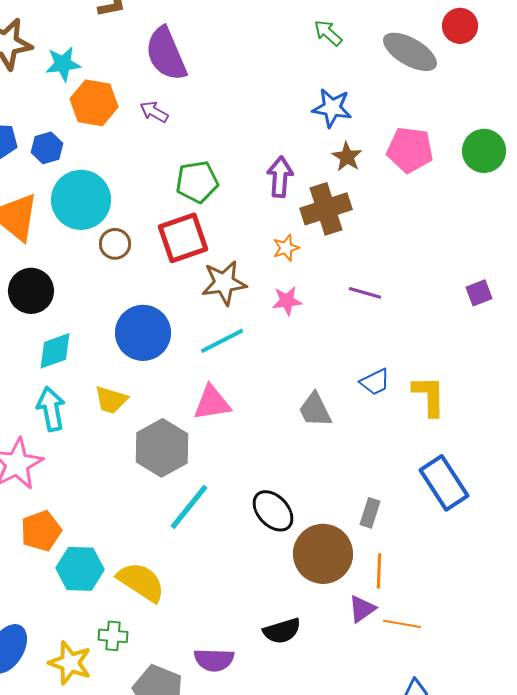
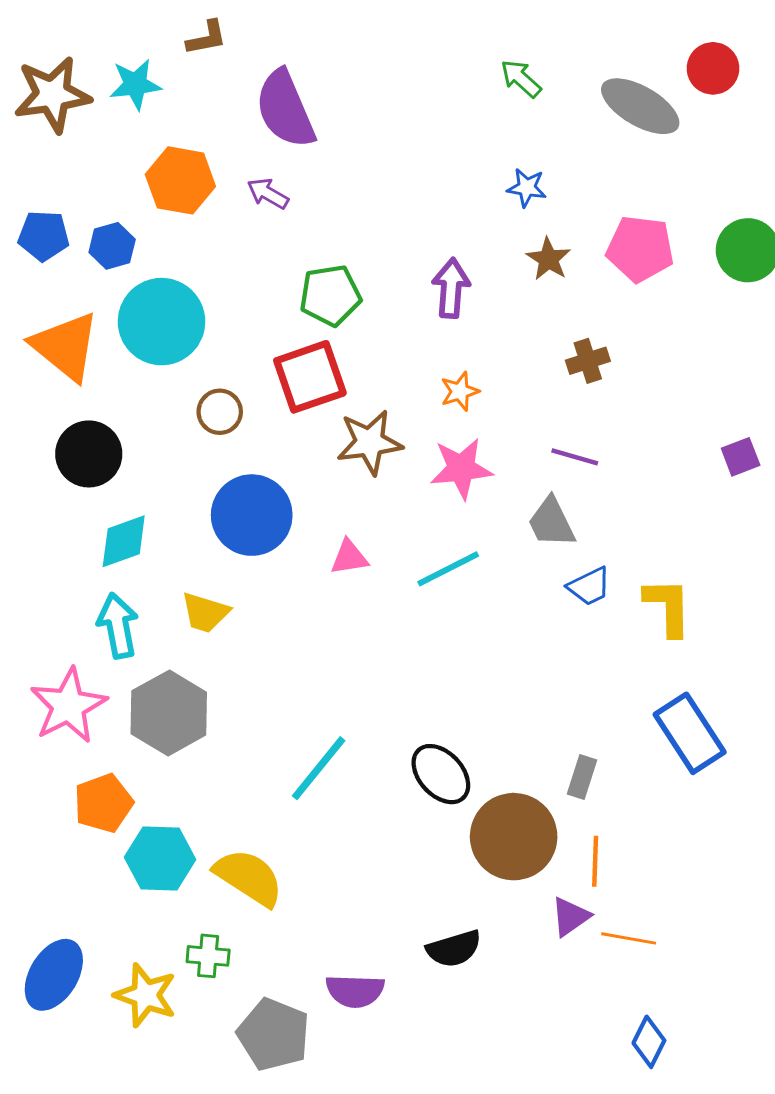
cyan star: (63, 64) -> (135, 84), moved
blue star: (332, 108) -> (527, 188), size x0.7
brown cross: (326, 209) -> (588, 361), moved, size x0.6
brown circle: (115, 244) -> (220, 412), moved
pink star: (287, 301) -> (461, 469), size x1.4
cyan line: (222, 341) -> (448, 569), moved
pink triangle: (212, 403) -> (349, 557), moved, size x0.7
gray trapezoid: (315, 410) -> (551, 522), moved
gray hexagon: (162, 448) -> (169, 713), moved

